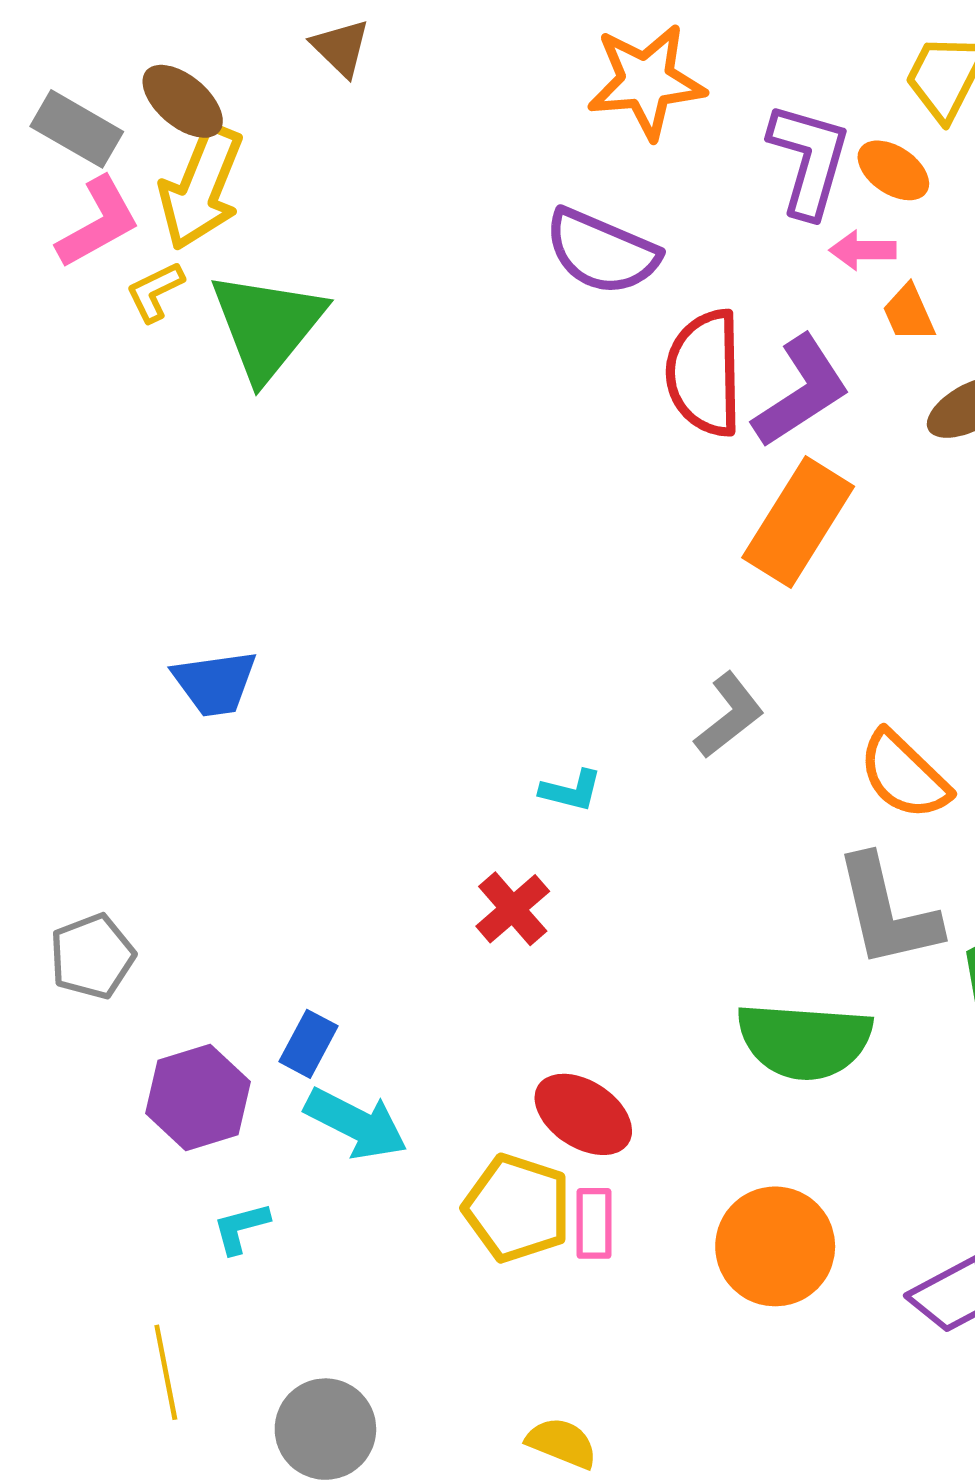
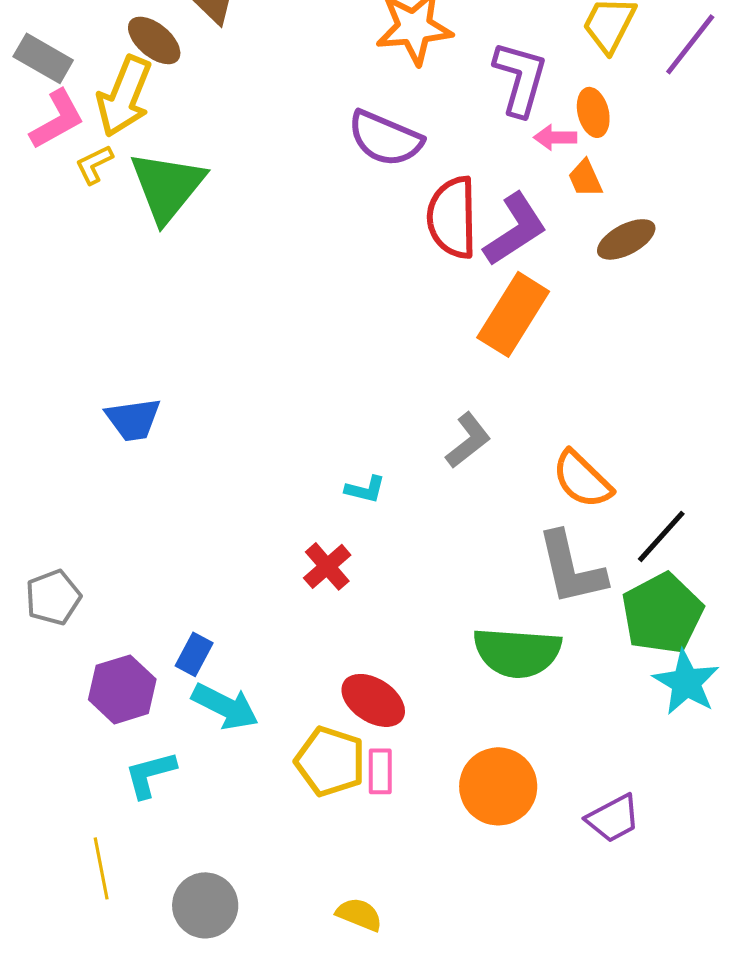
brown ellipse: (183, 101) -> (154, 40), moved
orange ellipse: (893, 170) -> (593, 112), moved, turned 42
cyan L-shape: (241, 1228) -> (150, 774), size x1.4

